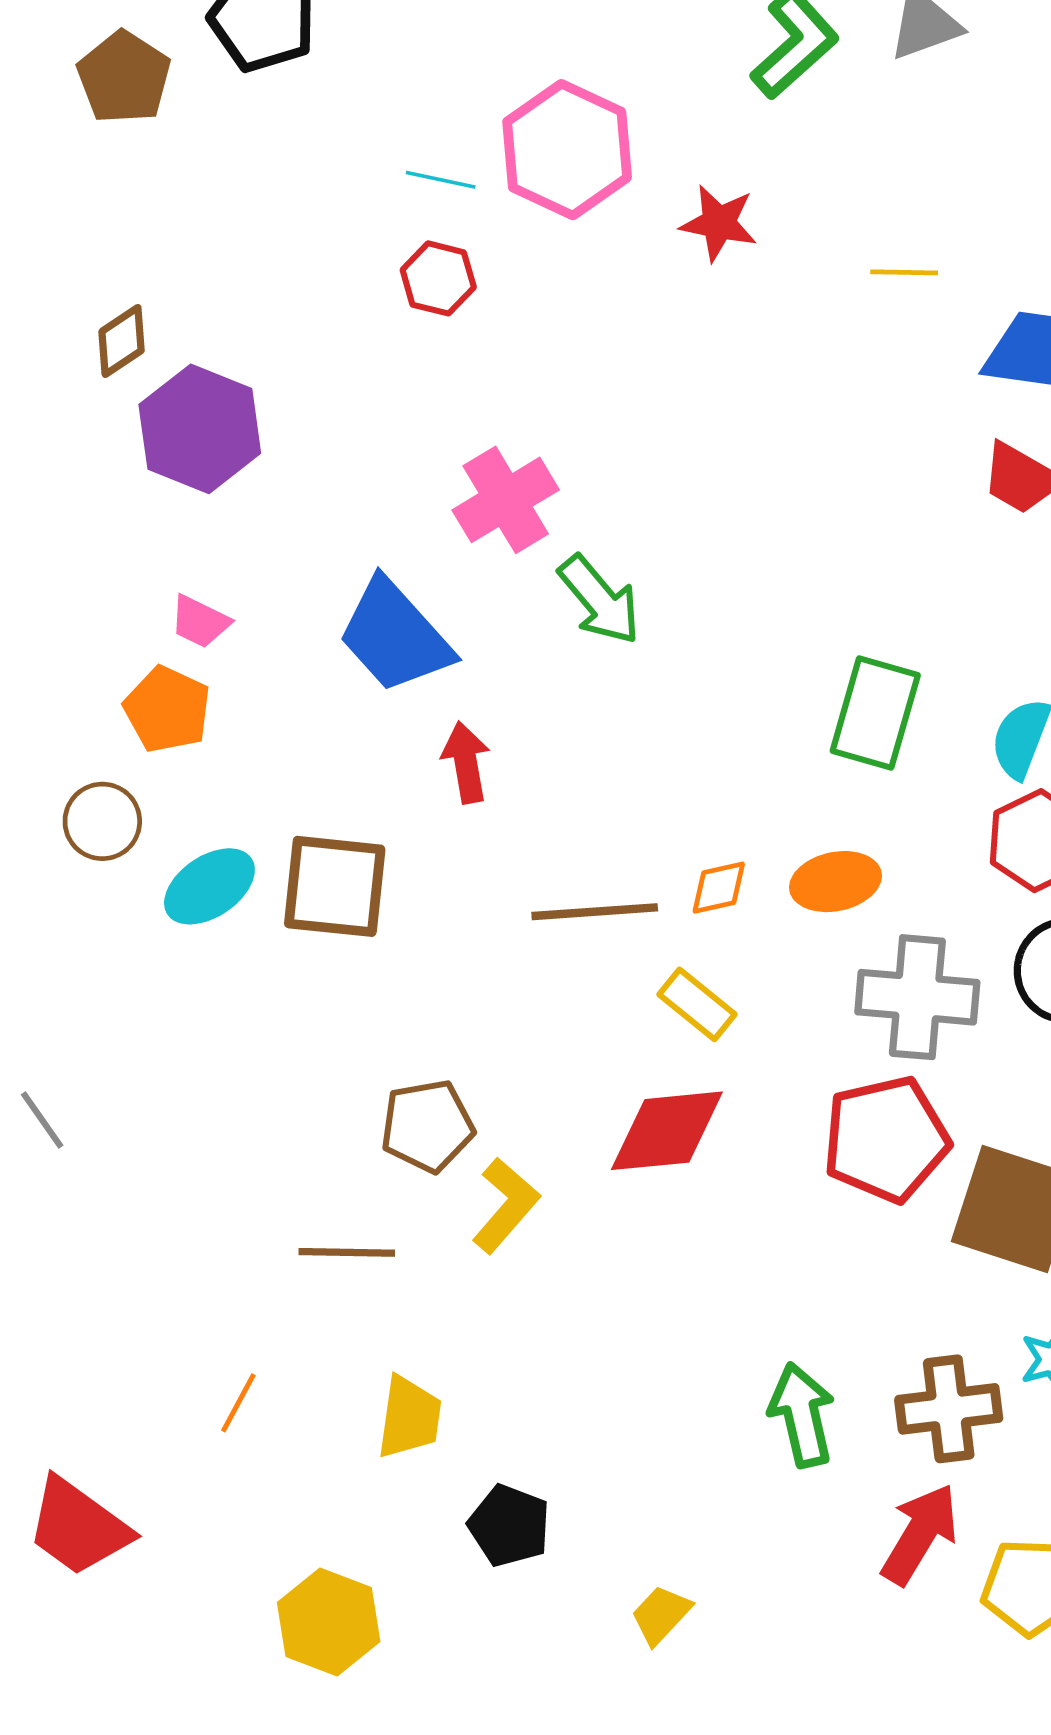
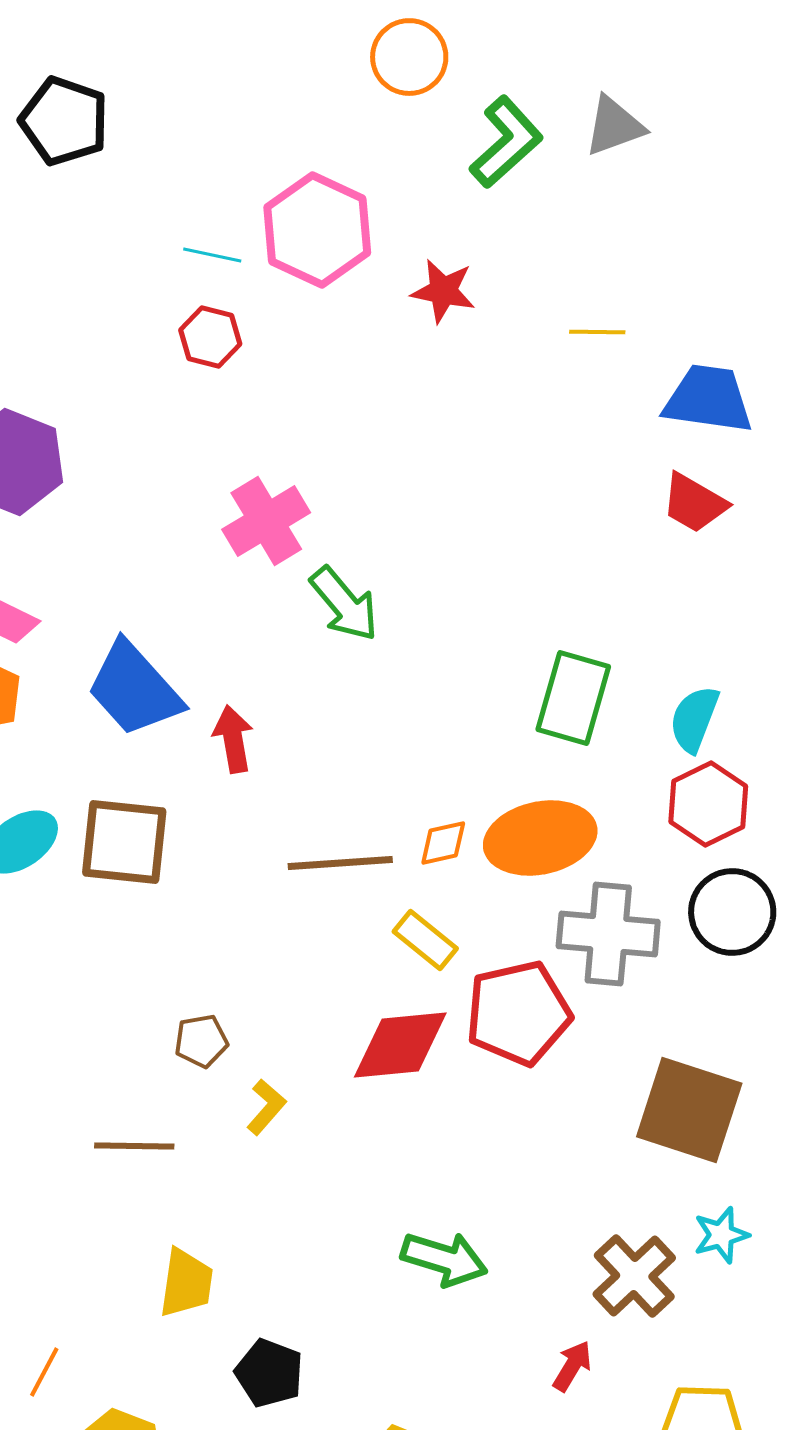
blue trapezoid: (395, 636) -> (134, 689), moved
orange ellipse: (836, 882) -> (540, 838), size x1.5
brown pentagon: (427, 1126) -> (201, 1041), size x0.7
red pentagon: (886, 1139) -> (518, 1013), moved
yellow L-shape: (506, 1205) -> (266, 1107), size x0.7
orange line: (238, 1403) -> (44, 1372), moved
brown cross: (949, 1409) -> (634, 1276), turned -36
green arrow: (802, 1415) -> (444, 1259), moved, turned 120
red arrow: (920, 1534) -> (572, 1366), moved, size x0.6

